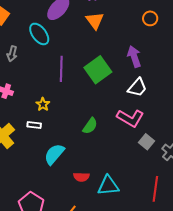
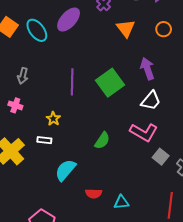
orange triangle: (95, 21) -> (126, 28), moved
cyan ellipse: (39, 34) -> (37, 30), moved
gray arrow: (12, 54) -> (23, 76), moved
cyan triangle: (108, 186) -> (121, 202), size x0.7

